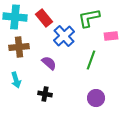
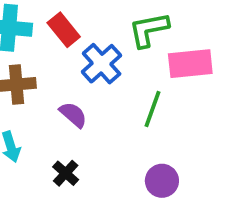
pink rectangle: (111, 36) -> (190, 64), size x1.6
black cross: (45, 94) -> (66, 173), turned 32

